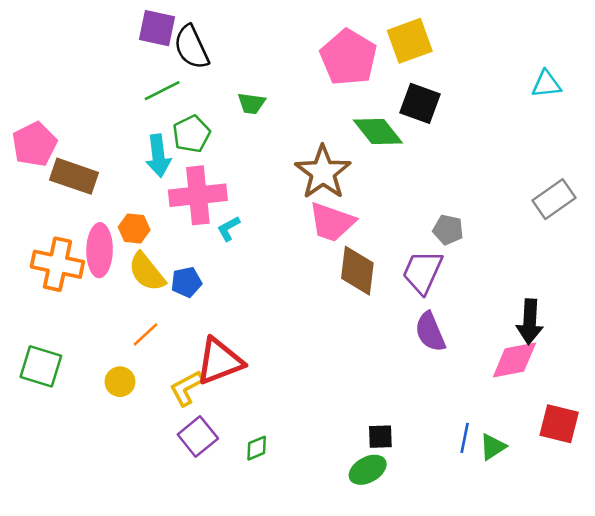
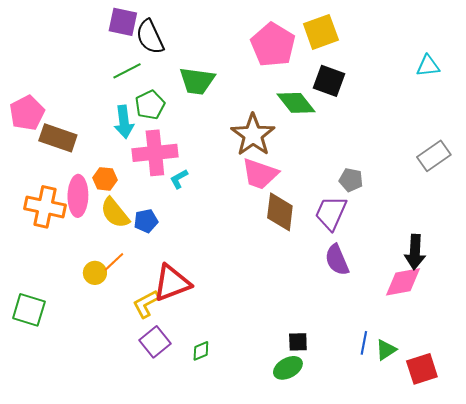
green trapezoid: (251, 103) -> (197, 81), size x1.6
green square: (41, 366) -> (29, 310), moved
yellow circle: (120, 382) -> (95, 273), moved
red square: (559, 424) -> (422, 369), moved, turned -32

